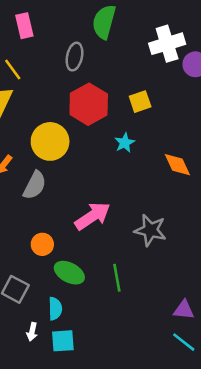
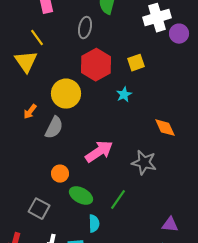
orange diamond: (177, 165) -> (165, 128), moved
green line: (117, 278) -> (118, 200), turned 45
cyan semicircle: (55, 309) -> (94, 224), moved

